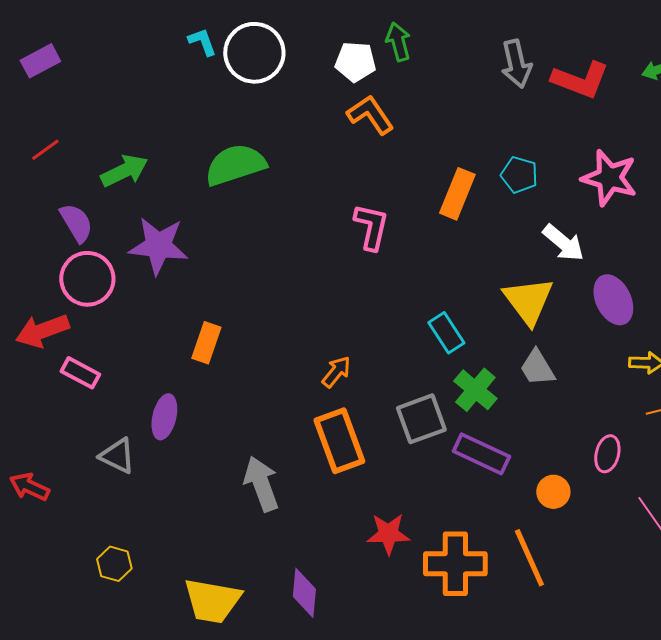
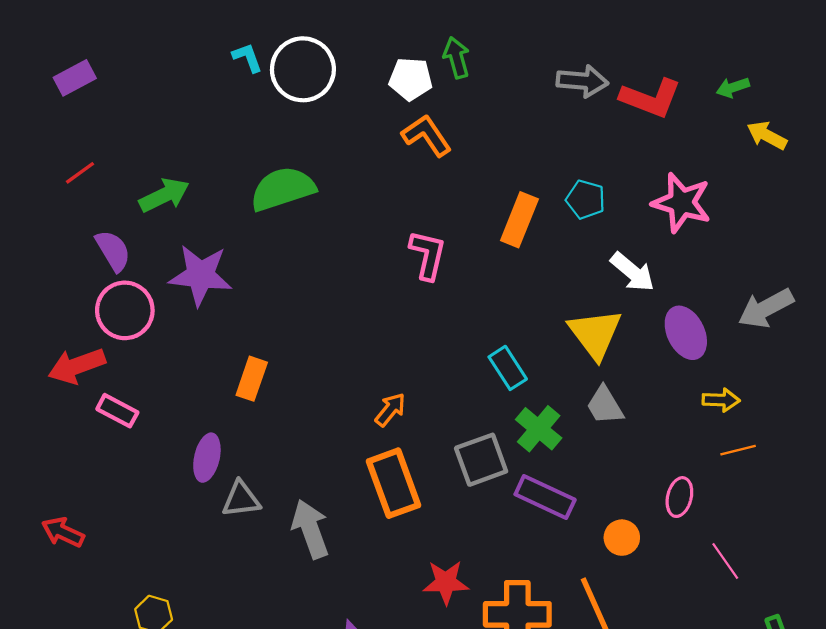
gray arrow: (516, 64) -> (582, 81), turned -72
gray triangle: (117, 456) -> (241, 499), moved, turned -33

